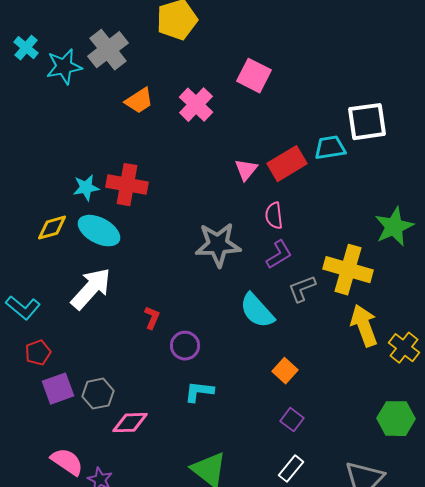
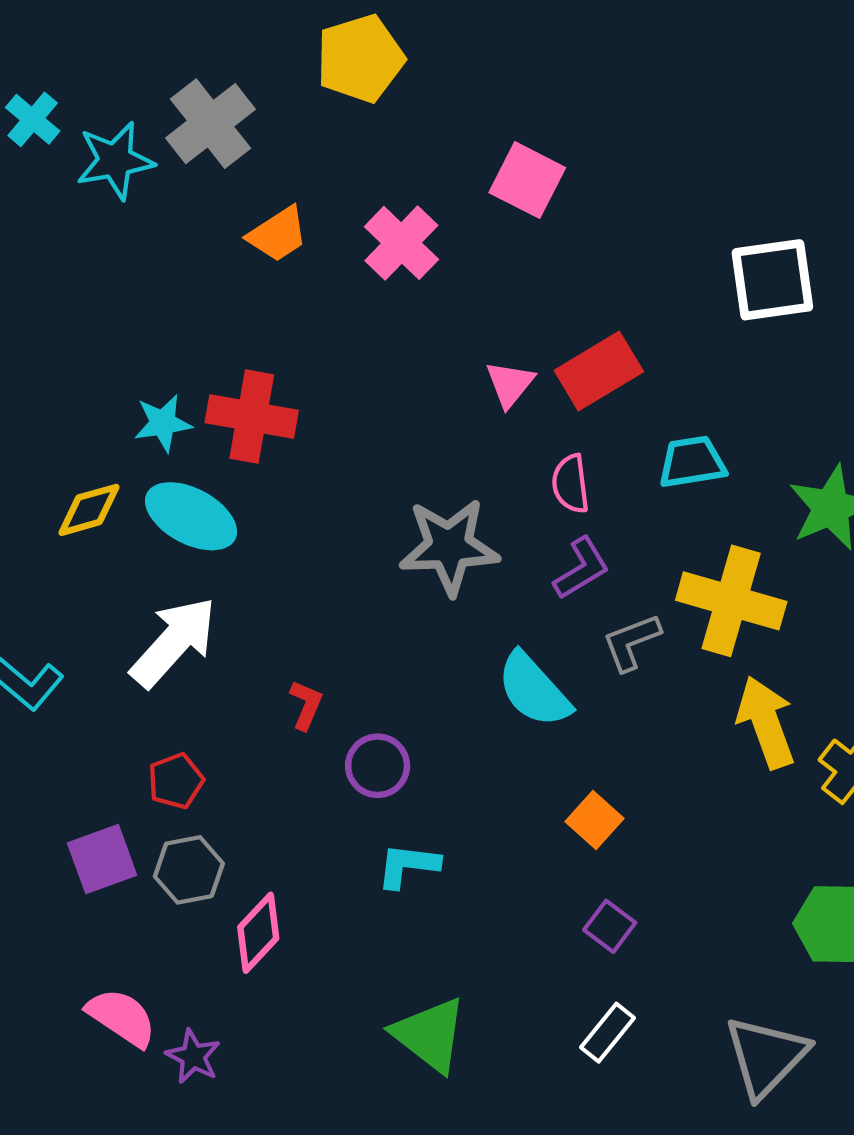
cyan trapezoid: (330, 148) -> (692, 462), moved
red pentagon: (38, 353) -> (176, 781), moved
pink diamond: (130, 423) -> (258, 933), turned -45

